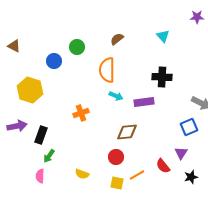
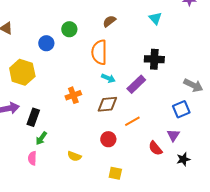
purple rectangle: (144, 102) -> (136, 84), turned -36
brown diamond: (127, 132) -> (107, 104), moved
orange line: (137, 175) -> (132, 121), moved
yellow square: (117, 183) -> (115, 173), moved

